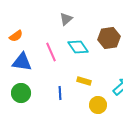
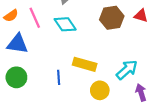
cyan diamond: (78, 47) -> (65, 24), moved
pink line: (51, 52) -> (35, 18), moved
yellow rectangle: (84, 81) -> (85, 64), size x1.5

